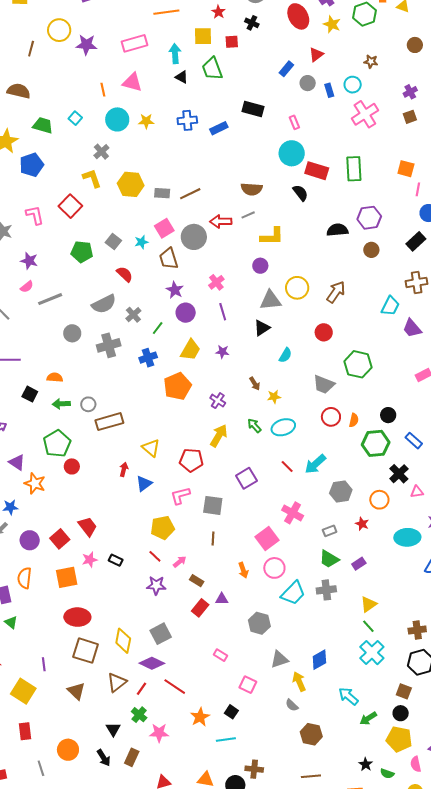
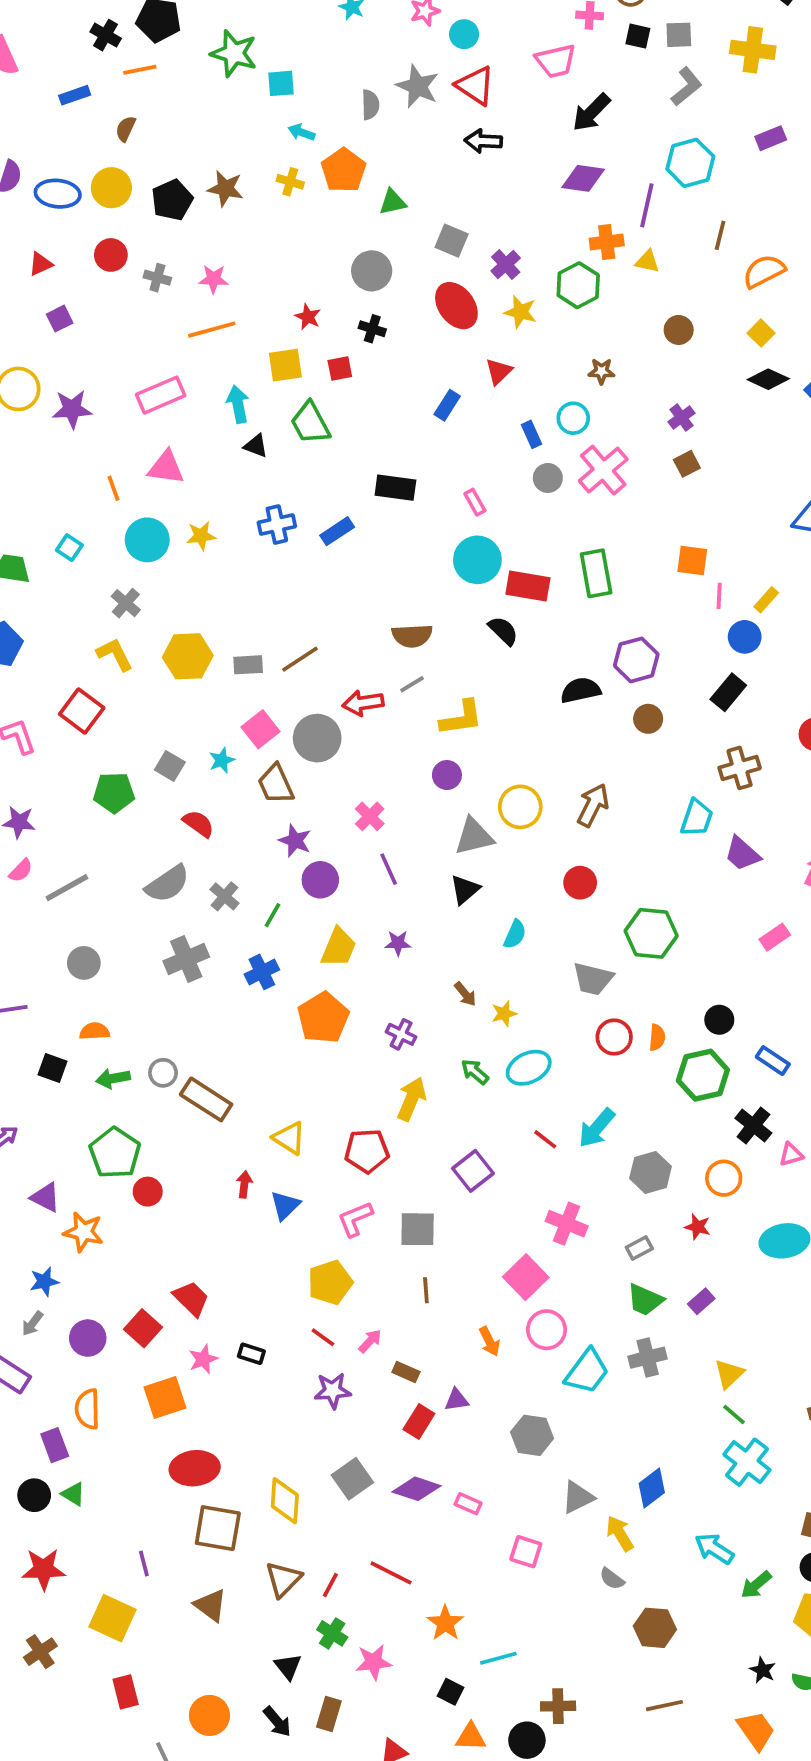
gray circle: (308, 83) -> (548, 478), moved
gray circle: (72, 333) -> (84, 963), moved
brown rectangle: (109, 422) -> (206, 1099), turned 56
purple diamond: (152, 663) -> (417, 1489), moved
black square: (231, 712) -> (450, 1692), moved

